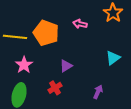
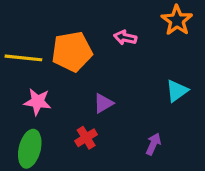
orange pentagon: (46, 33) -> (72, 52), turned -30
pink star: (24, 65) -> (38, 102), turned -30

